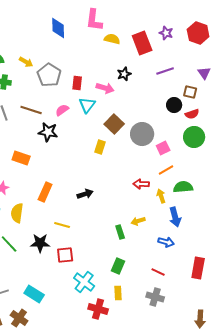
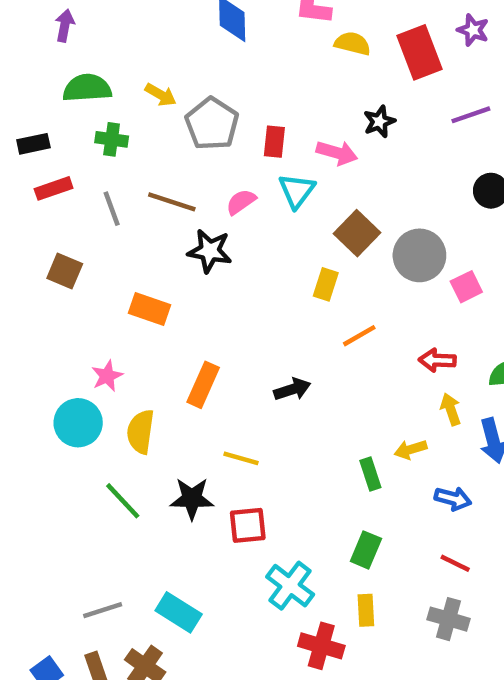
orange line: (166, 170) -> (359, 336), moved
red arrow: (141, 184) -> (437, 360), moved
yellow arrow: (161, 196) -> (451, 409), moved
blue arrow: (166, 242) -> (453, 499), moved

